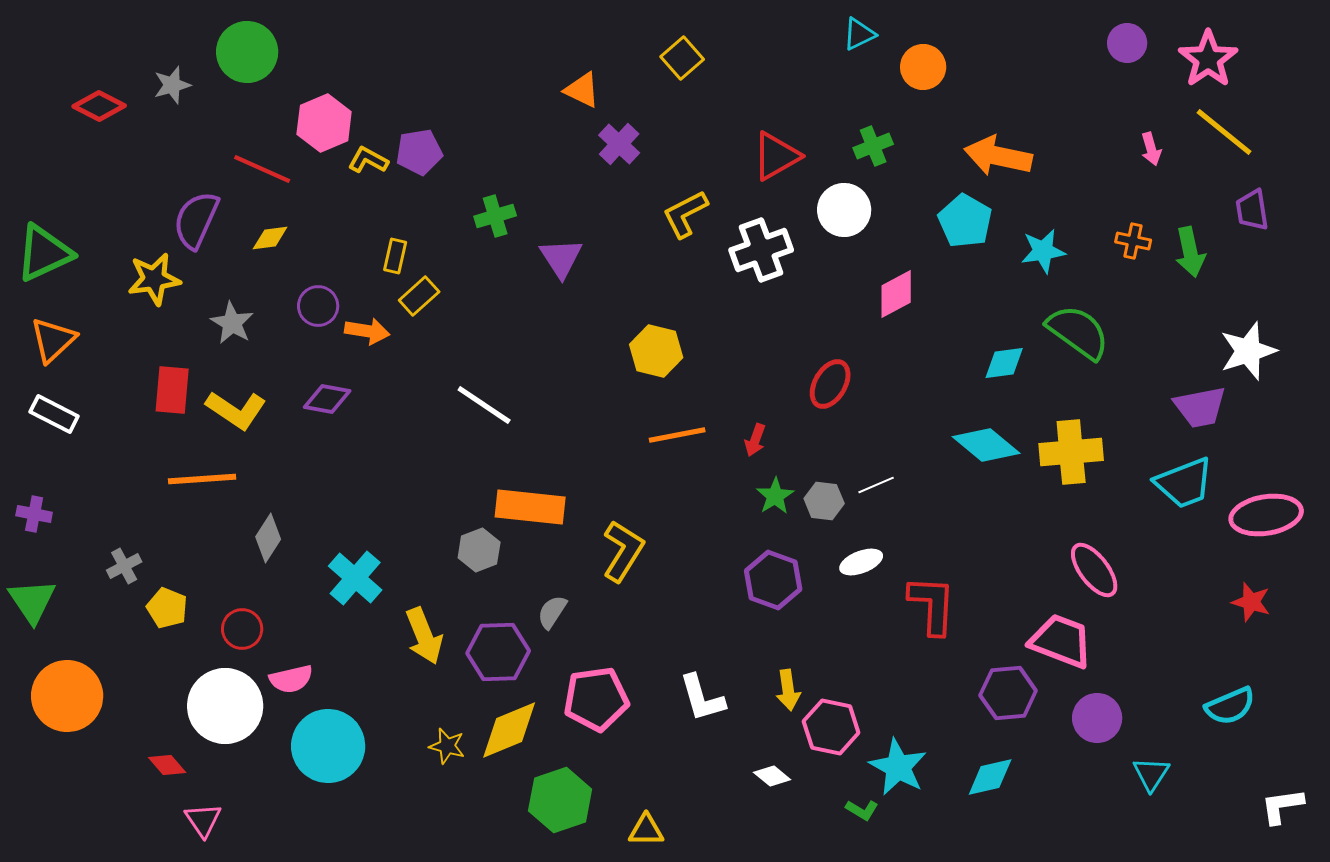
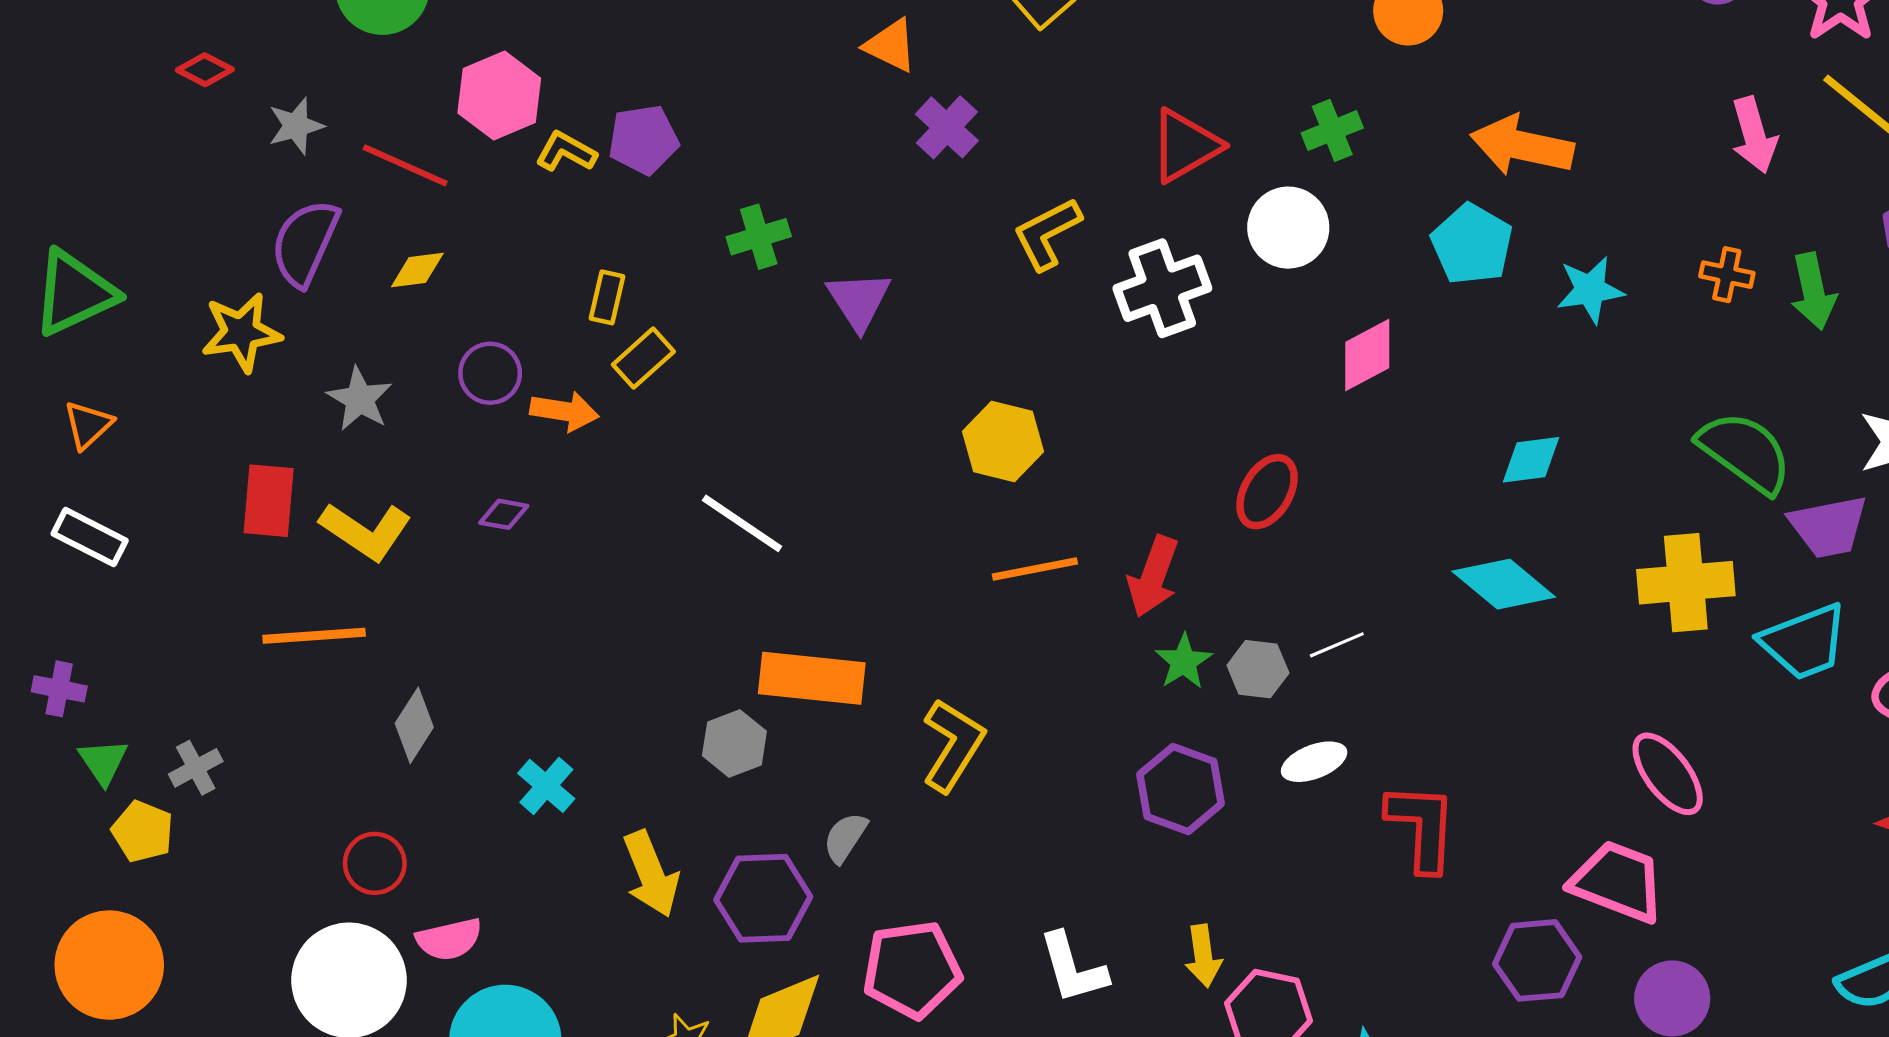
gray star: (172, 85) -> (296, 126), moved
red diamond: (99, 106) -> (205, 70), moved, size x0.7
pink arrow: (1151, 149) -> (1754, 135), size x1.5
green semicircle: (1078, 332) -> (1745, 452), moved
orange triangle: (53, 340) -> (88, 425), size x0.7
purple diamond: (327, 399) -> (504, 514), size x0.7
red arrow: (755, 440) -> (1153, 577), size x1.6
yellow cross: (1071, 452) -> (1686, 583), moved
cyan cross: (355, 578) -> (546, 786), size x0.7
green triangle: (32, 601) -> (103, 762), moved, size x0.7
yellow pentagon: (167, 608) -> (143, 831), moved

